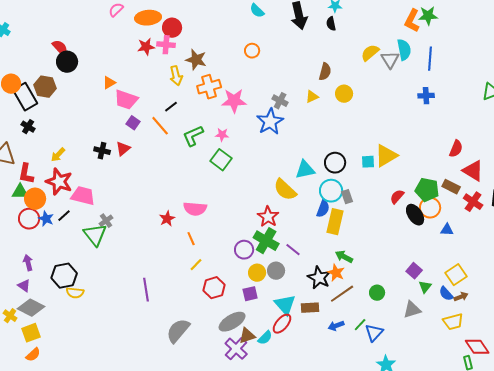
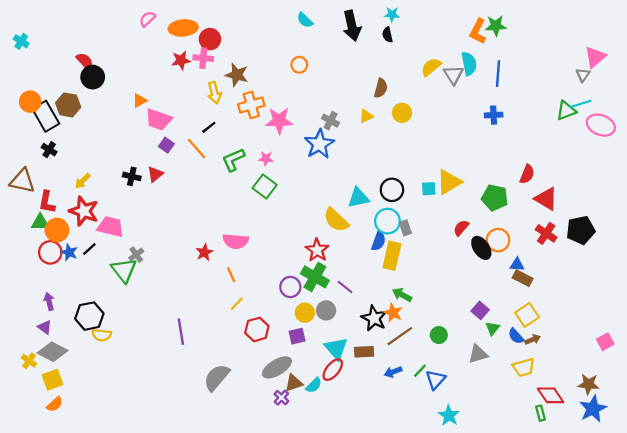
brown rectangle: (451, 187) -> (523, 278), moved
green pentagon: (427, 190) -> (495, 198), moved
purple cross: (236, 349) -> (281, 398), size x0.6

